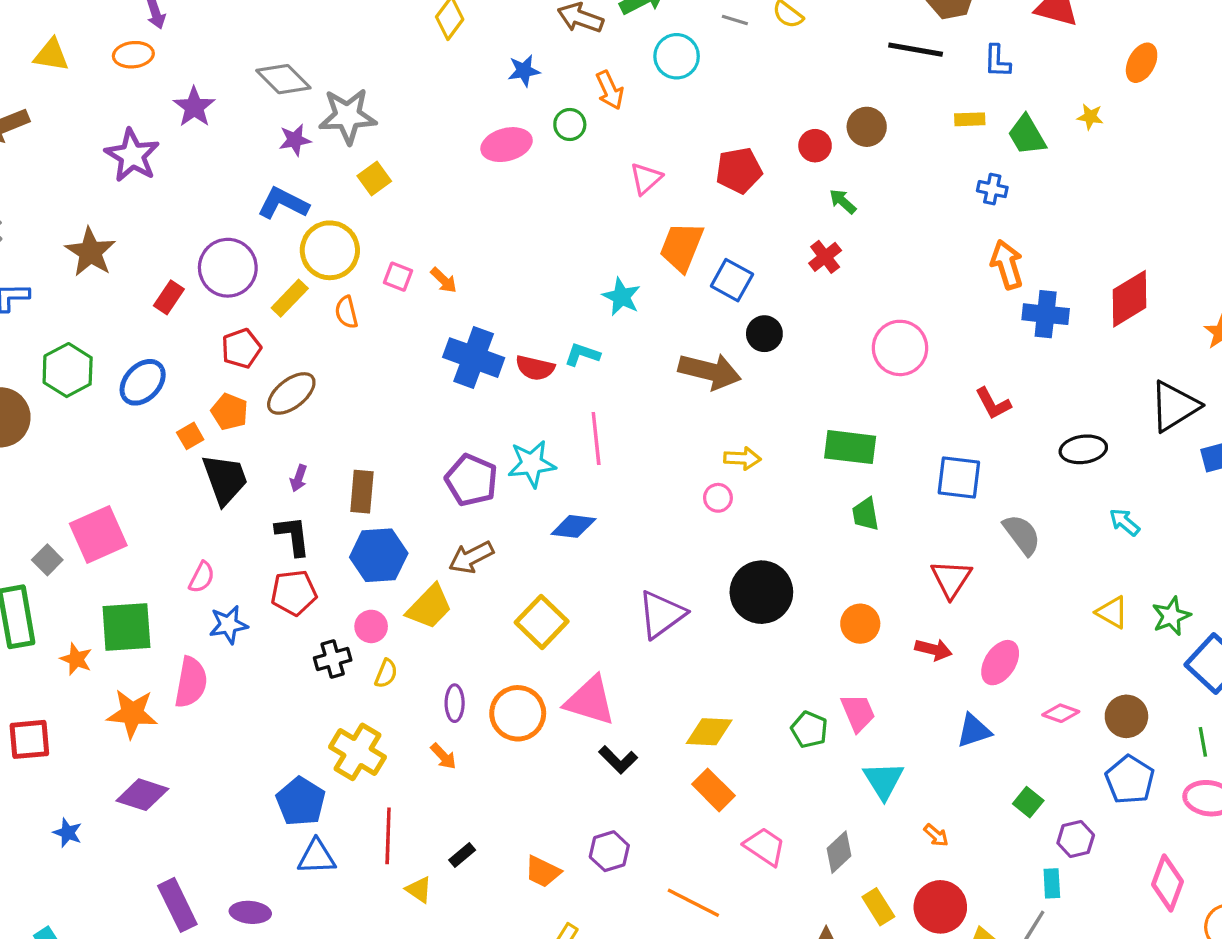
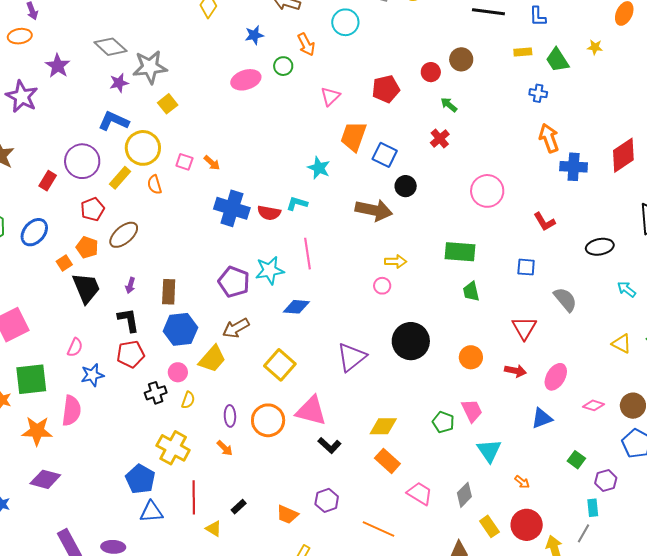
blue square: (959, 478) -> (526, 267), size x0.7

